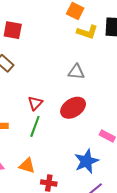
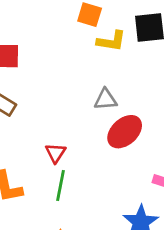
red ellipse: (73, 108) -> (125, 132), moved

